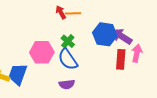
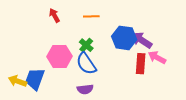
red arrow: (61, 12) -> (54, 15), moved
pink arrow: (137, 53) -> (157, 57), turned -72

